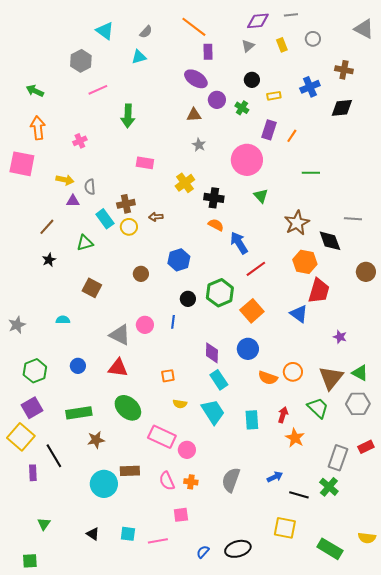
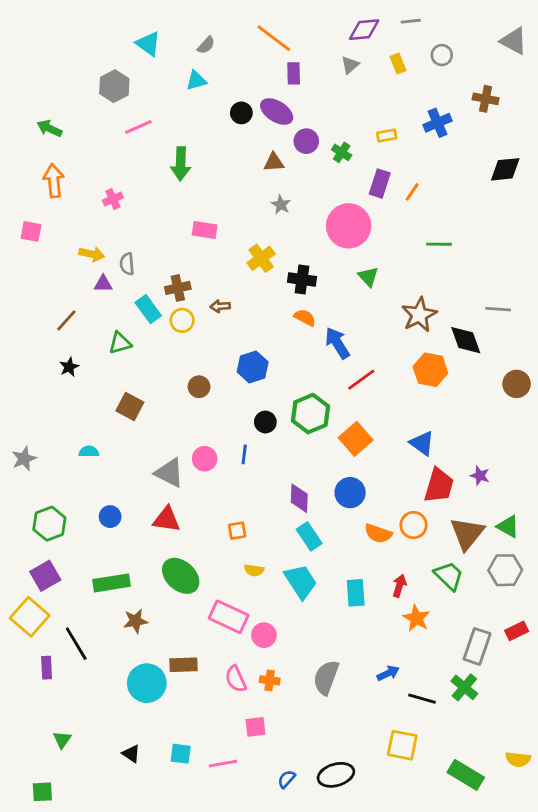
black circle: (252, 80) -> (241, 113), moved
black diamond: (342, 108) -> (505, 169), moved
pink square: (22, 164) -> (31, 231), size x0.6
red trapezoid: (319, 291) -> (439, 486), moved

